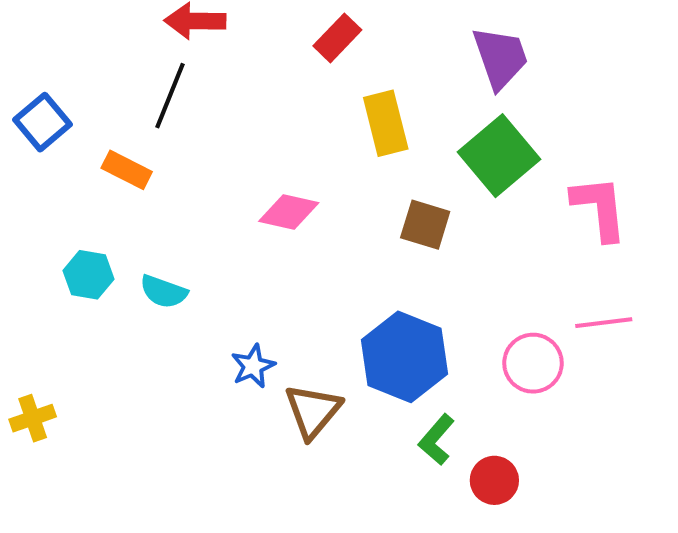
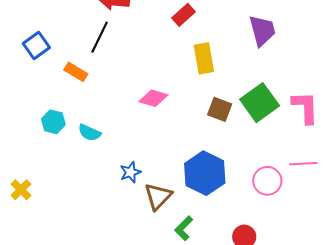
green square: (499, 156) -> (260, 103), moved
yellow cross: (33, 418) -> (21, 190), turned -30
green L-shape: (436, 440) -> (184, 228), moved

